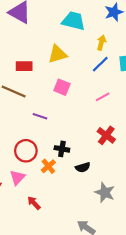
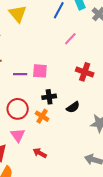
yellow triangle: (57, 54) -> (18, 14), turned -36
pink square: (62, 87) -> (40, 71), moved

